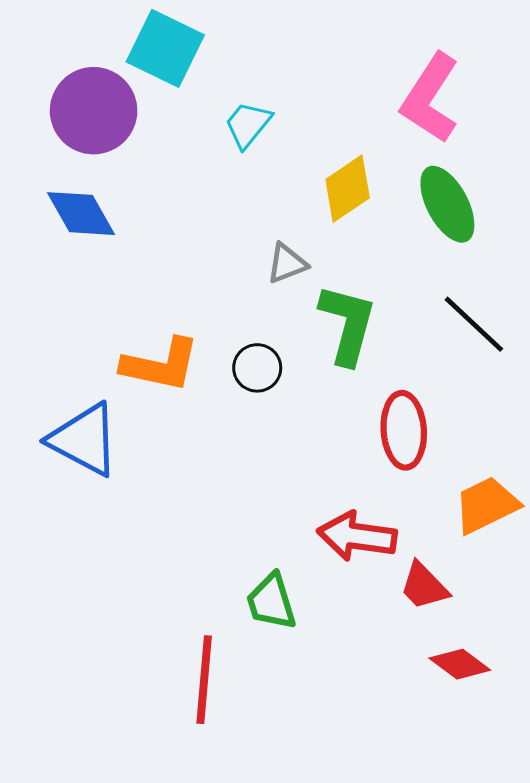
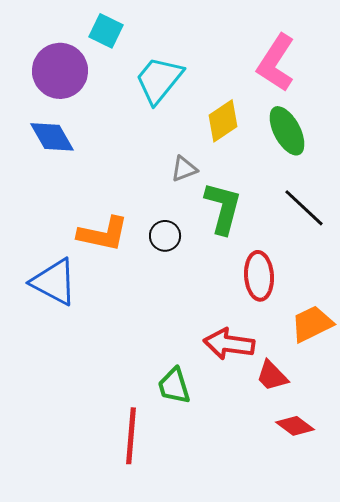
cyan square: (165, 48) -> (106, 31), size x0.7
cyan trapezoid: (248, 125) -> (159, 80), size x1.6

